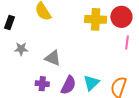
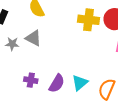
gray triangle: (53, 58) -> (33, 38), moved

